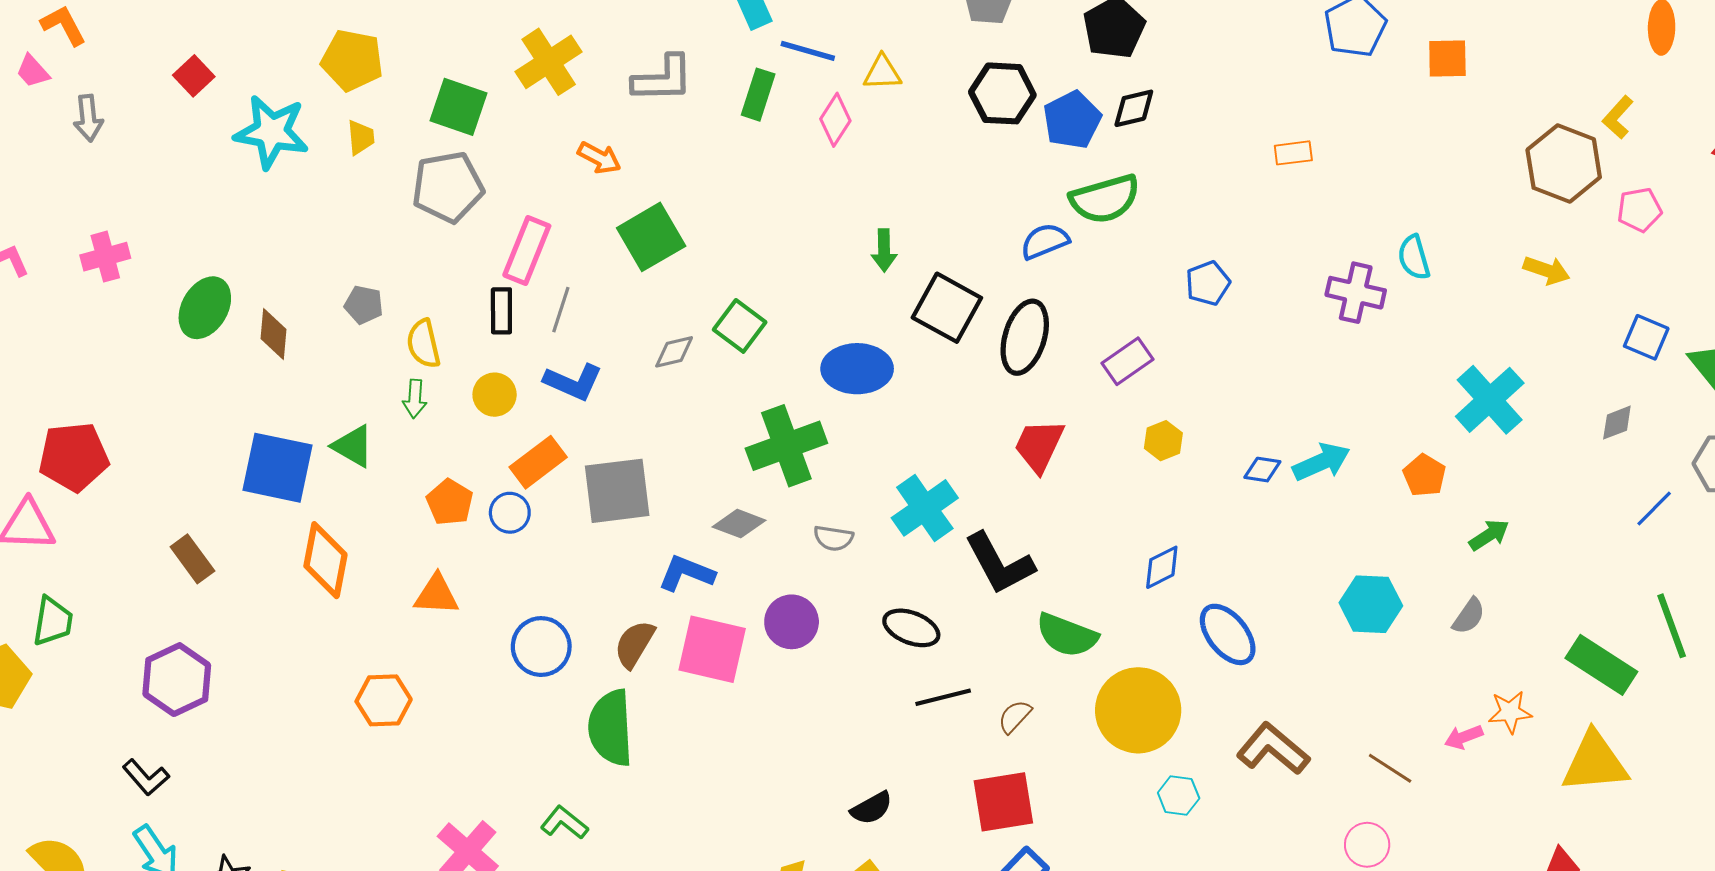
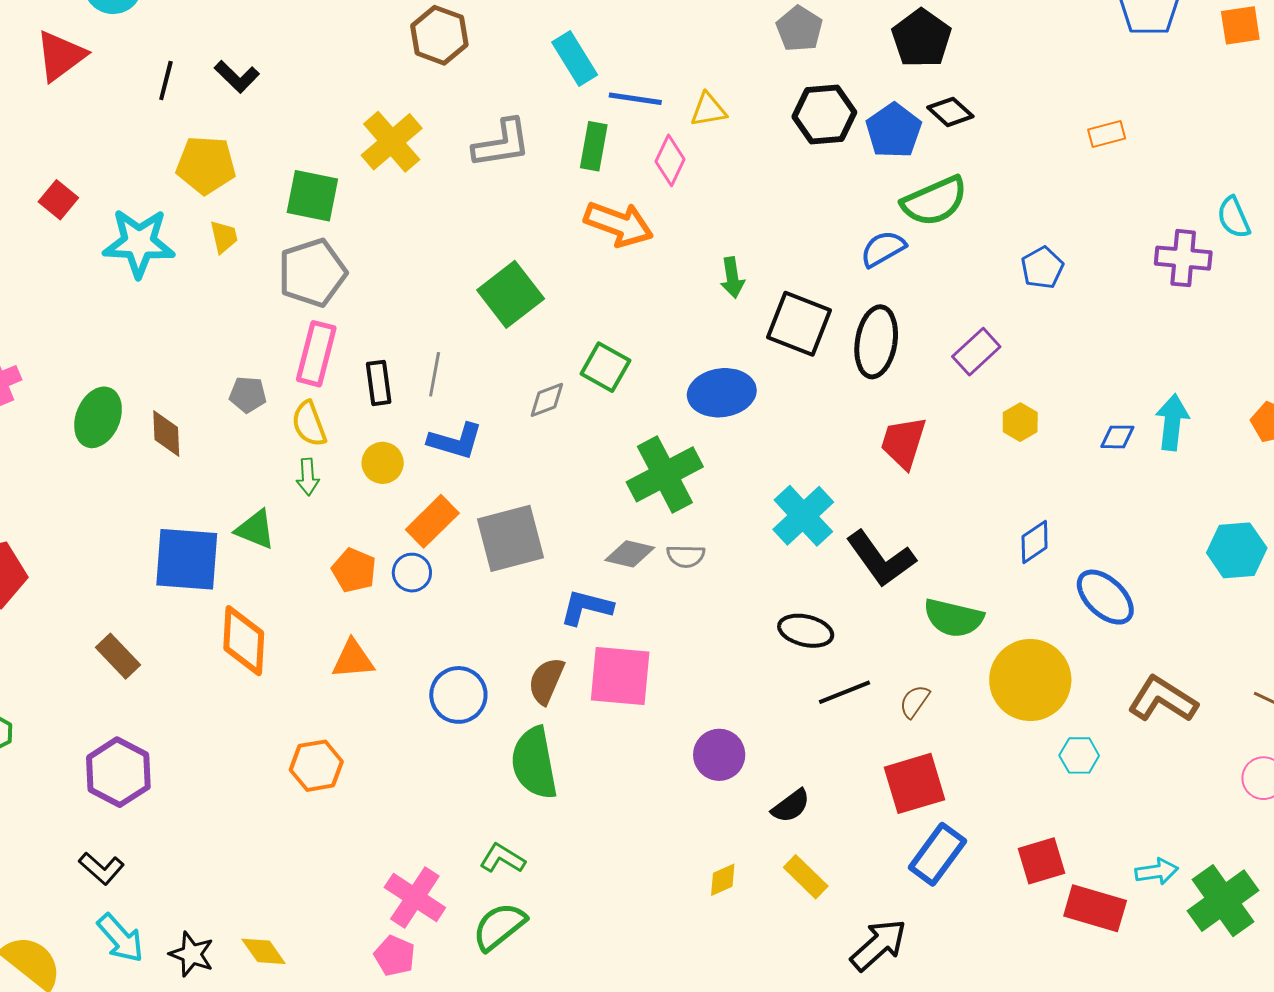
black diamond: (1134, 108) -> (950, 112), turned 63
orange arrow: (599, 158) -> (619, 224), moved, size x1.6
pink rectangle: (527, 250) -> (316, 354), moved
cyan arrow: (1321, 462) -> (1172, 422), turned -52
gray semicircle: (833, 538) -> (686, 556), moved
purple circle: (792, 622) -> (719, 755), moved

